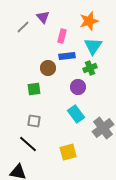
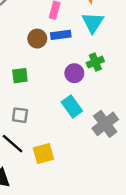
brown circle: (48, 68) -> (37, 39), moved
green cross: (90, 68) -> (95, 62), moved
yellow square: (68, 152) -> (43, 154), moved

